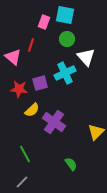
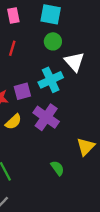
pink rectangle: (44, 22) -> (13, 15), moved, turned -32
purple cross: (54, 122) -> (46, 117), moved
green semicircle: (71, 164) -> (57, 168), moved

